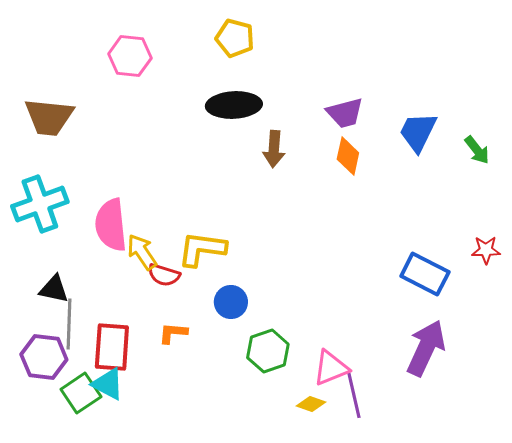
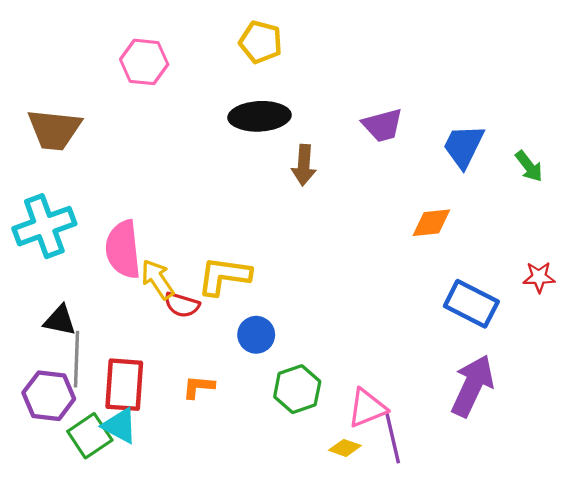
orange diamond: (348, 156) -> (431, 223), moved, turned 72
orange L-shape: (173, 333) -> (199, 387), moved

